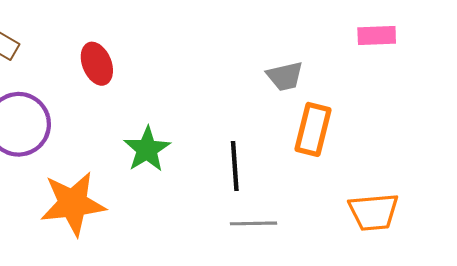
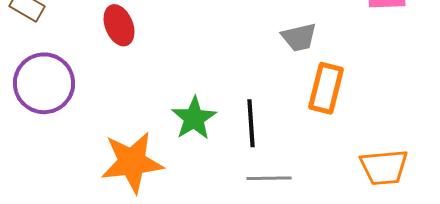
green star: (147, 149) -> (194, 118), moved
orange star: (73, 204) -> (132, 162), moved

